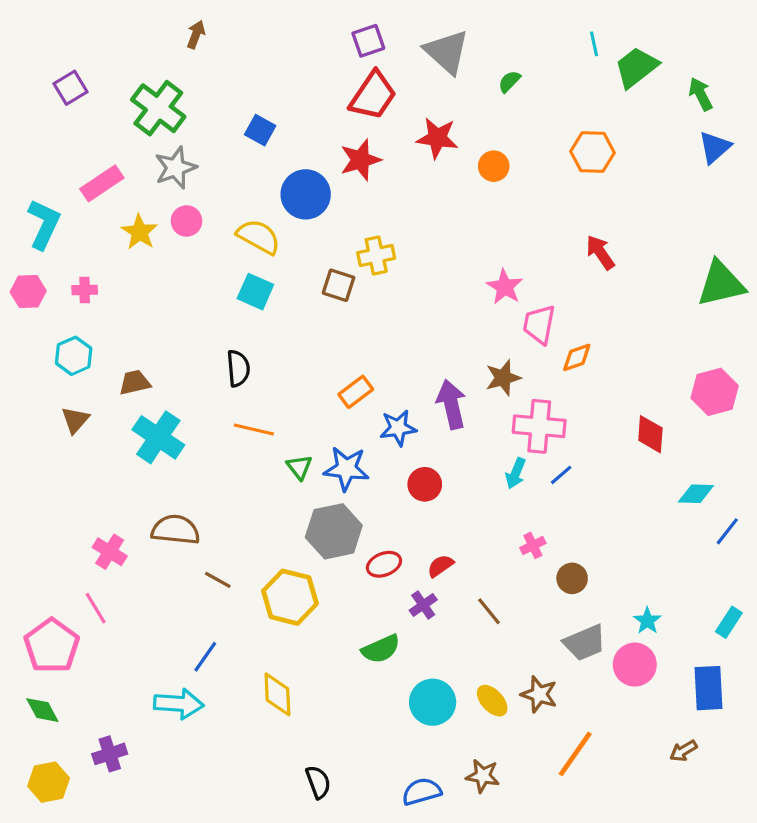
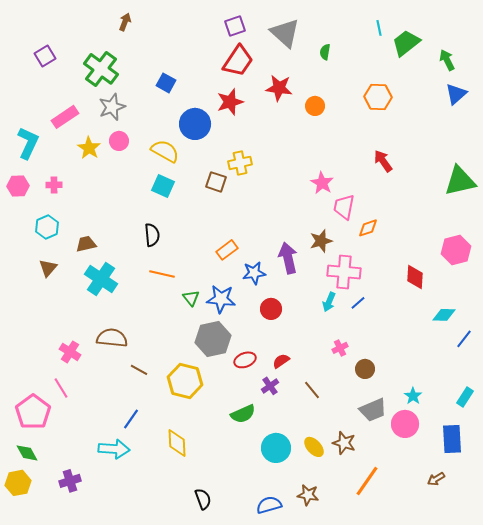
green semicircle: (509, 81) -> (325, 52), turned -35
yellow hexagon: (49, 782) -> (18, 483), moved

